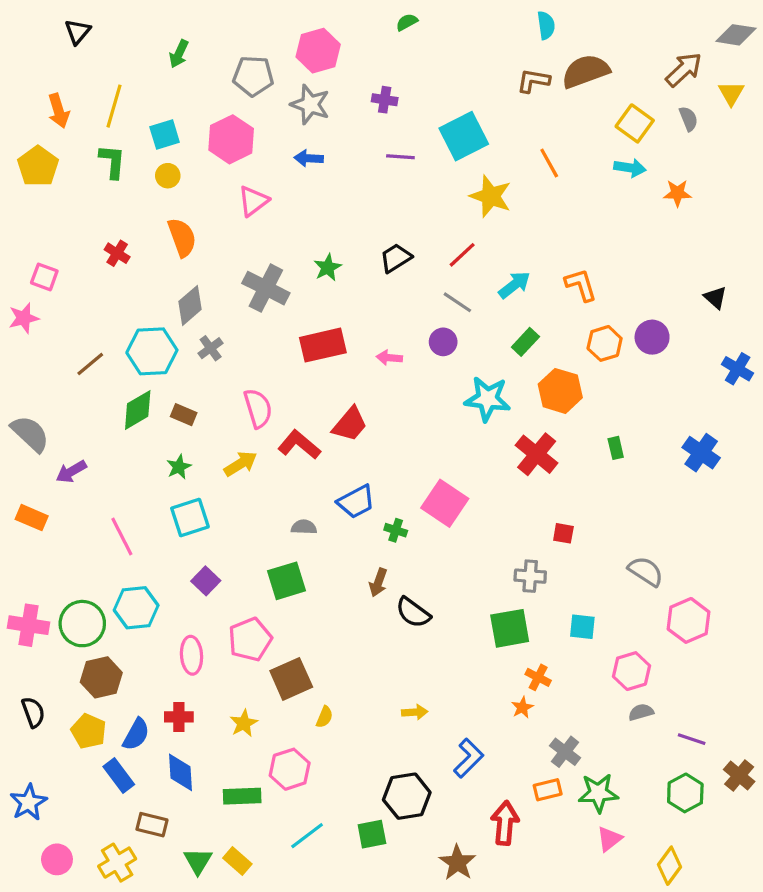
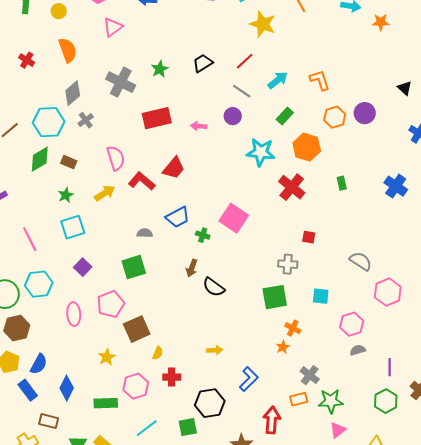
red cross: (179, 717) -> (172, 377), moved
purple line: (692, 739) -> (390, 367), turned 72
blue diamond: (180, 772) -> (67, 388), turned 30

